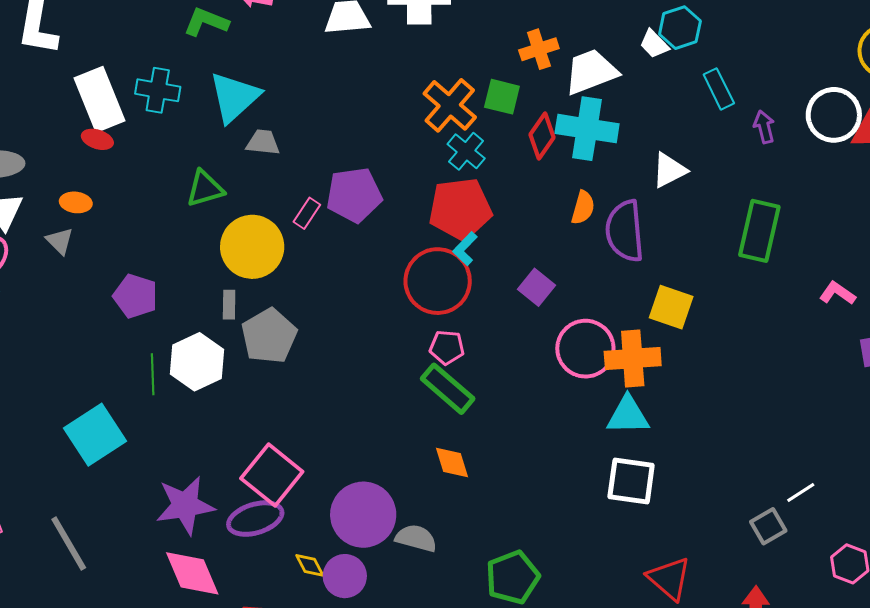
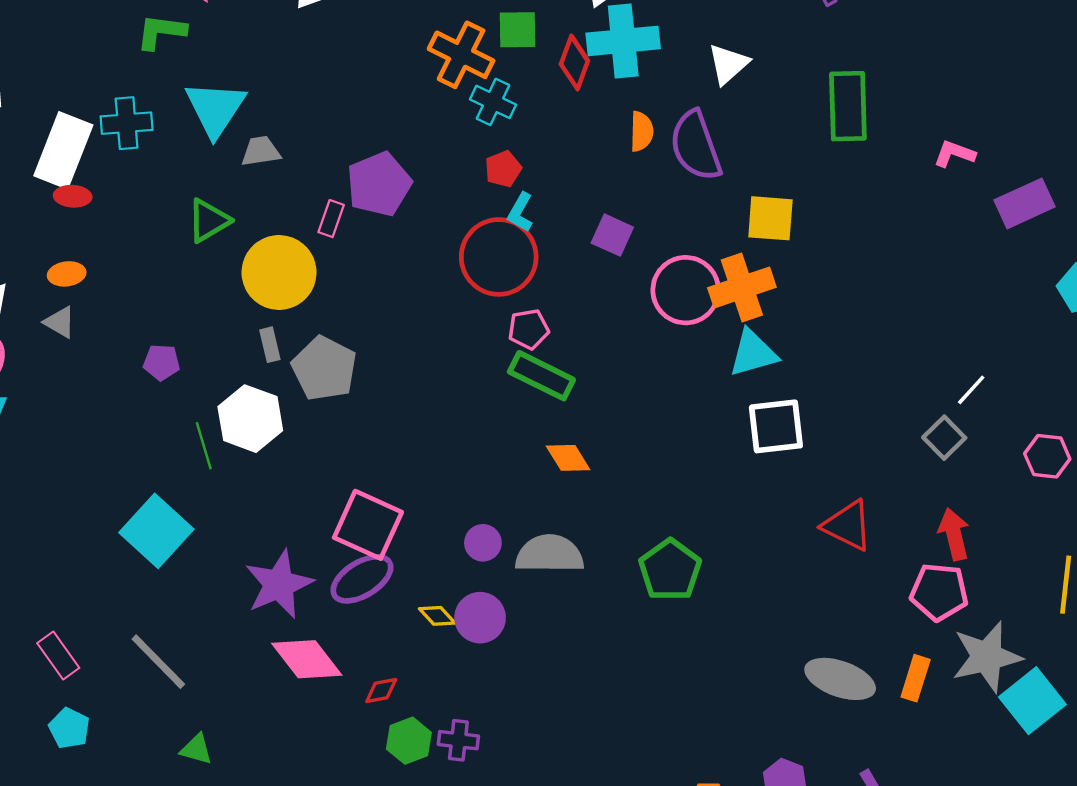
white rectangle: (100, 99) -> (63, 150), turned 58
red pentagon: (460, 209) -> (503, 169), size x0.5
purple pentagon: (135, 296) -> (162, 362), size x0.7
purple circle: (363, 515) -> (483, 543), size x0.5
gray semicircle: (416, 538) -> (550, 554), size x1.4

